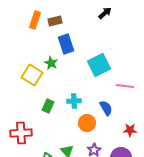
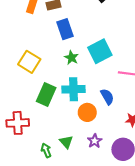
green star: (51, 63) -> (71, 58), moved
cyan cross: (74, 101) -> (74, 89), size x1.5
green rectangle: (48, 106) -> (46, 94), size x1.5

